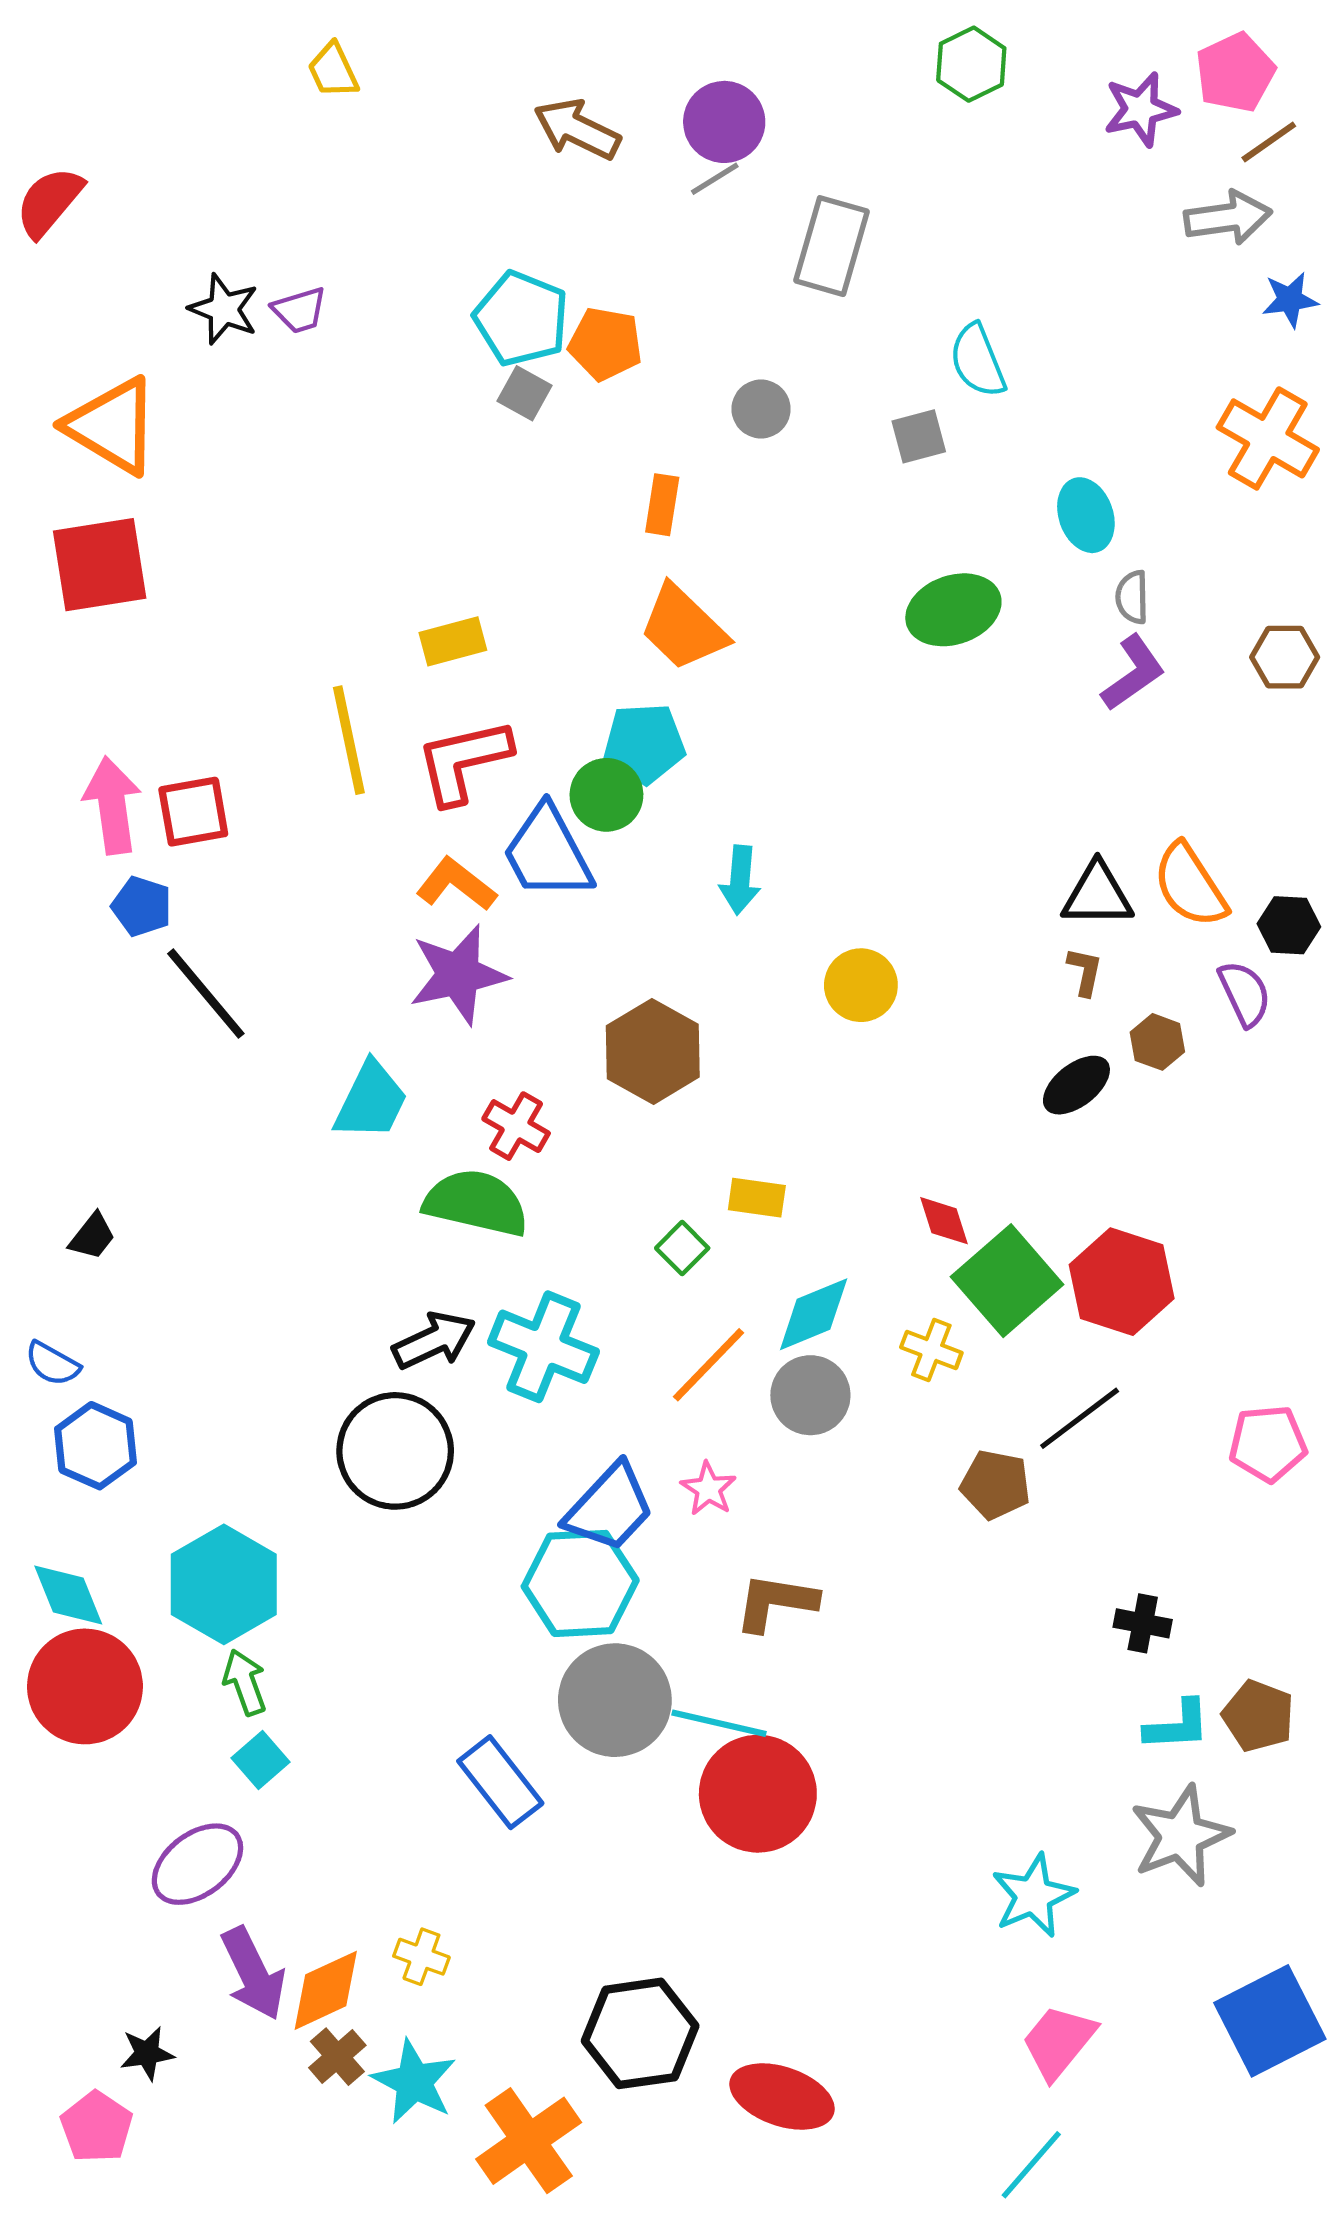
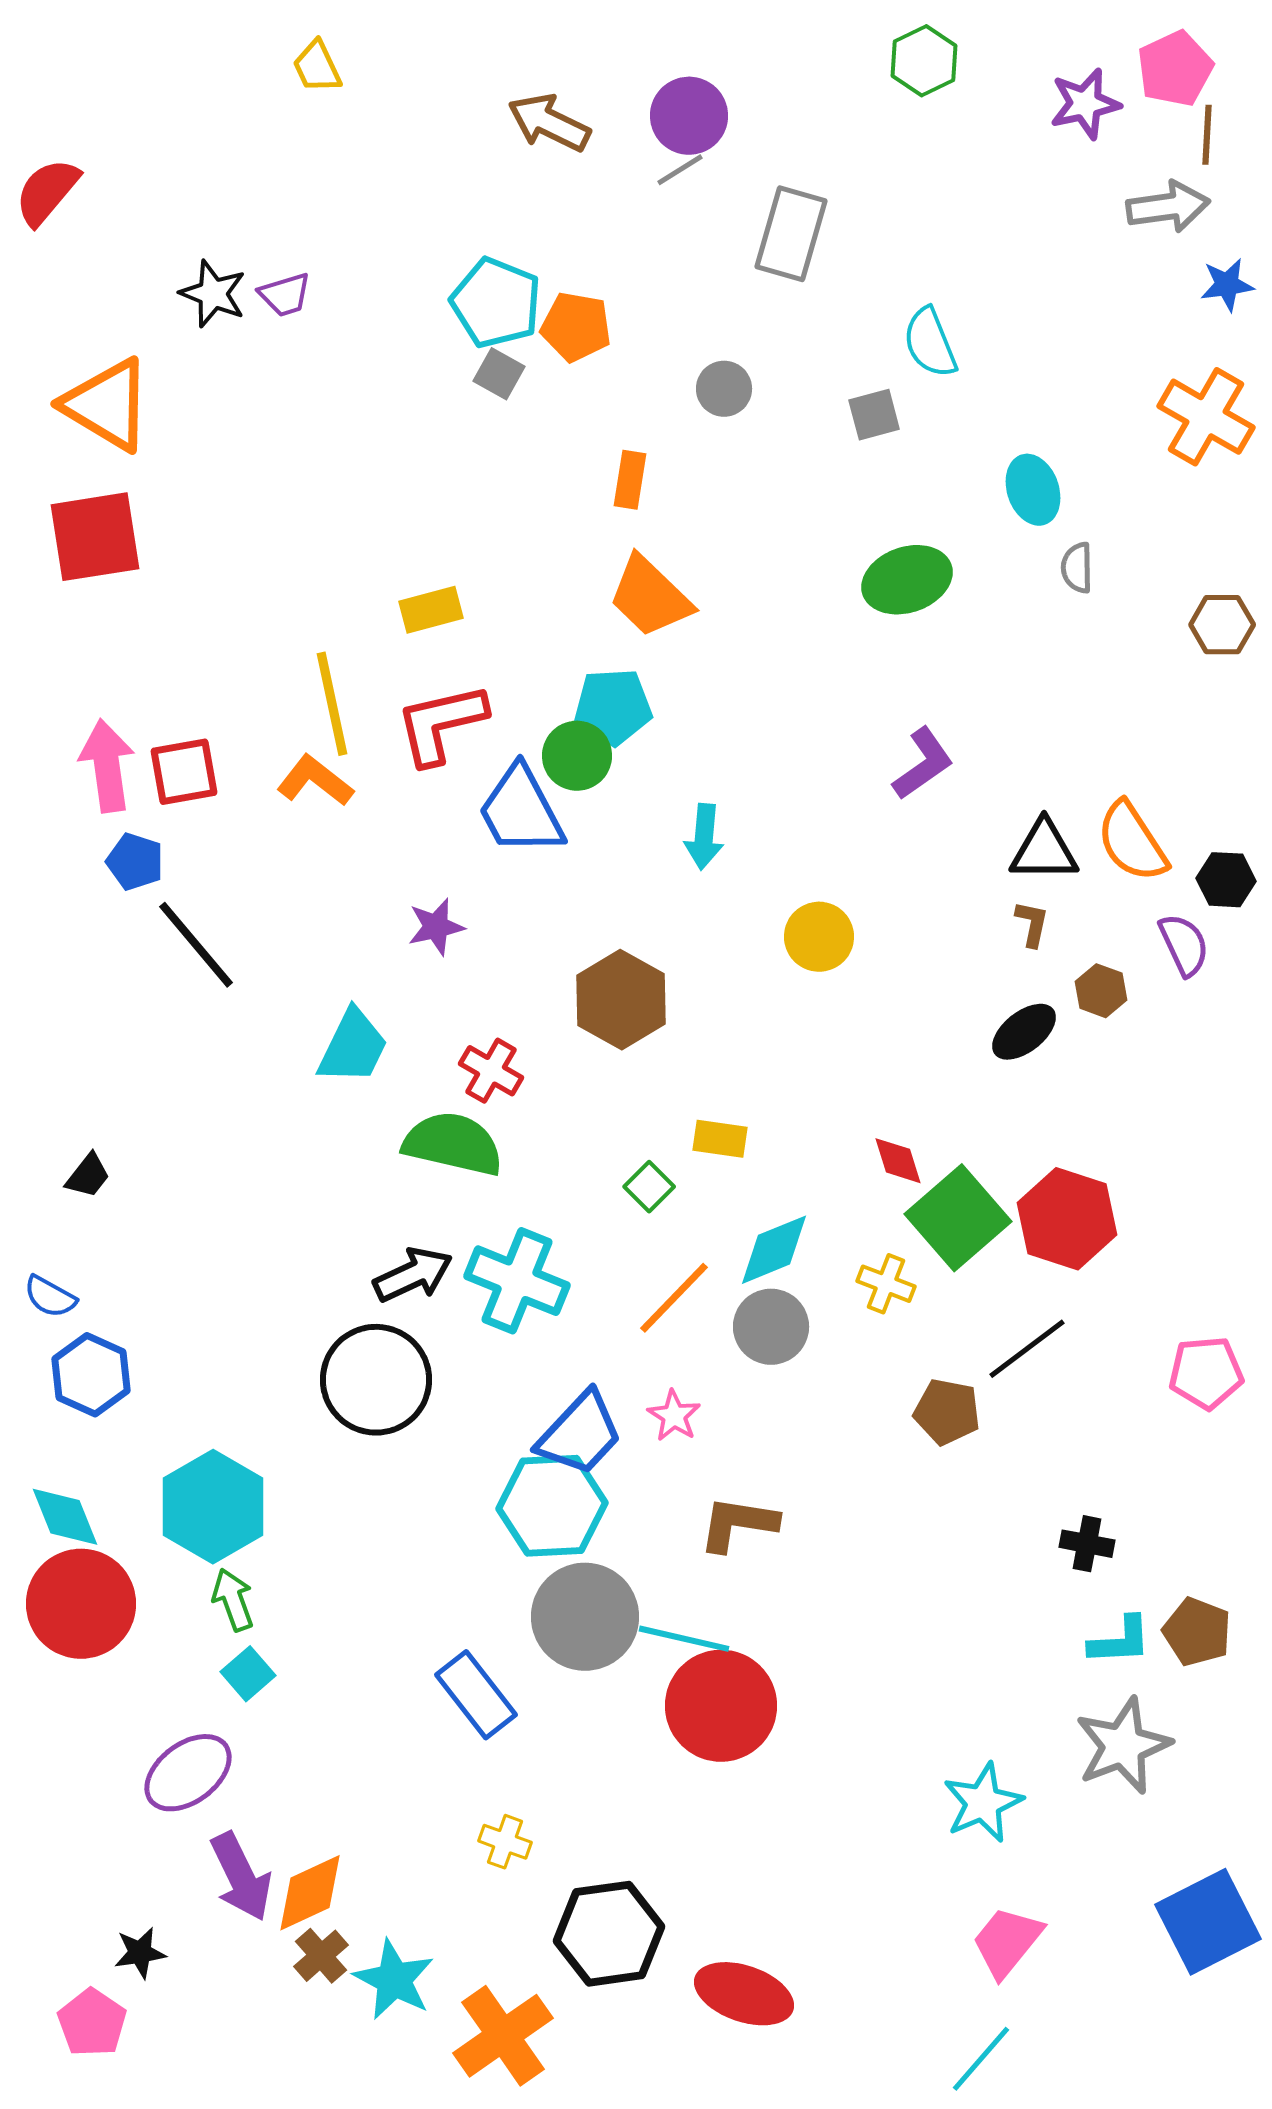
brown line: (1269, 142) -> (1207, 135), turned -52
purple L-shape: (1133, 673) -> (923, 764), moved
orange L-shape: (456, 884) -> (315, 781), moved
purple star: (458, 975) -> (436, 927), size x0.6
yellow cross: (421, 1957) -> (505, 1842), moved

